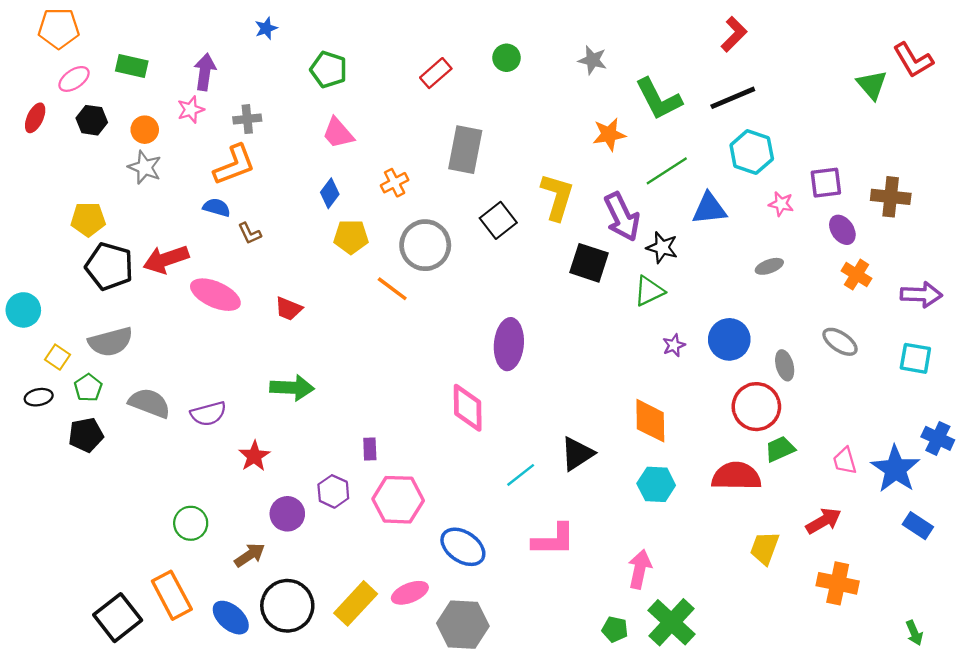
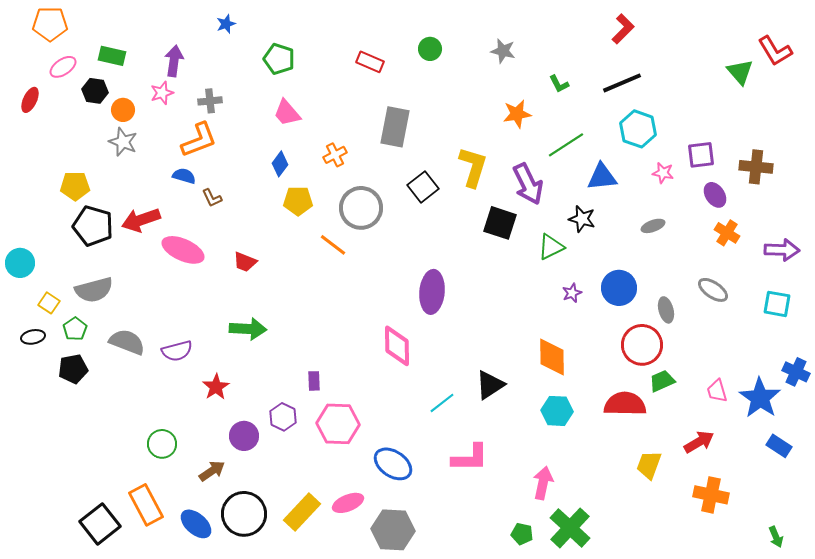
red rectangle: (436, 73) -> (370, 62), turned 64
green L-shape: (659, 99) -> (559, 84), size x0.5
black hexagon: (92, 120) -> (95, 91), moved
black star: (662, 247) -> (582, 219), moved

